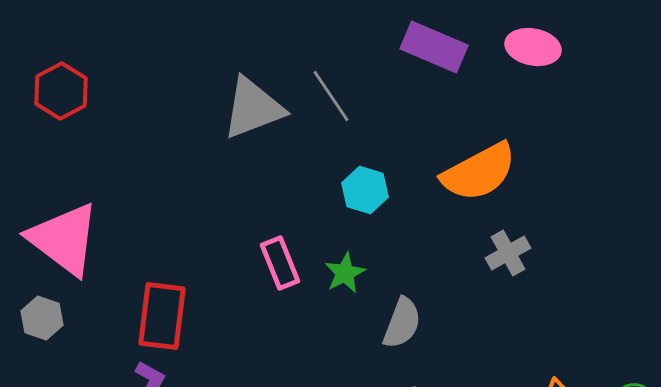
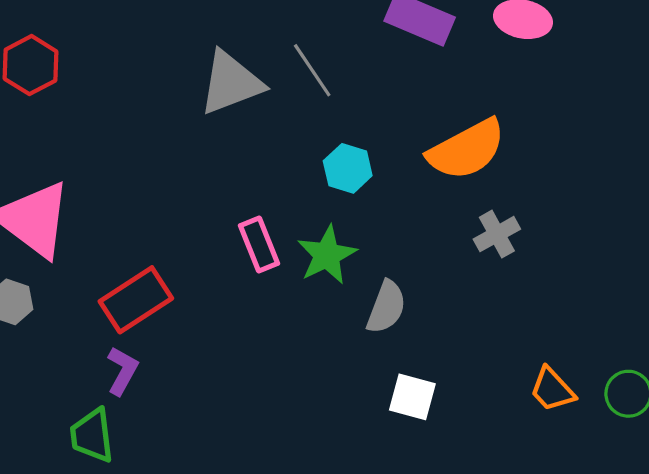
green star: (345, 273) -> (327, 255), size x1.4
red rectangle: (162, 316) -> (136, 300), turned 50

